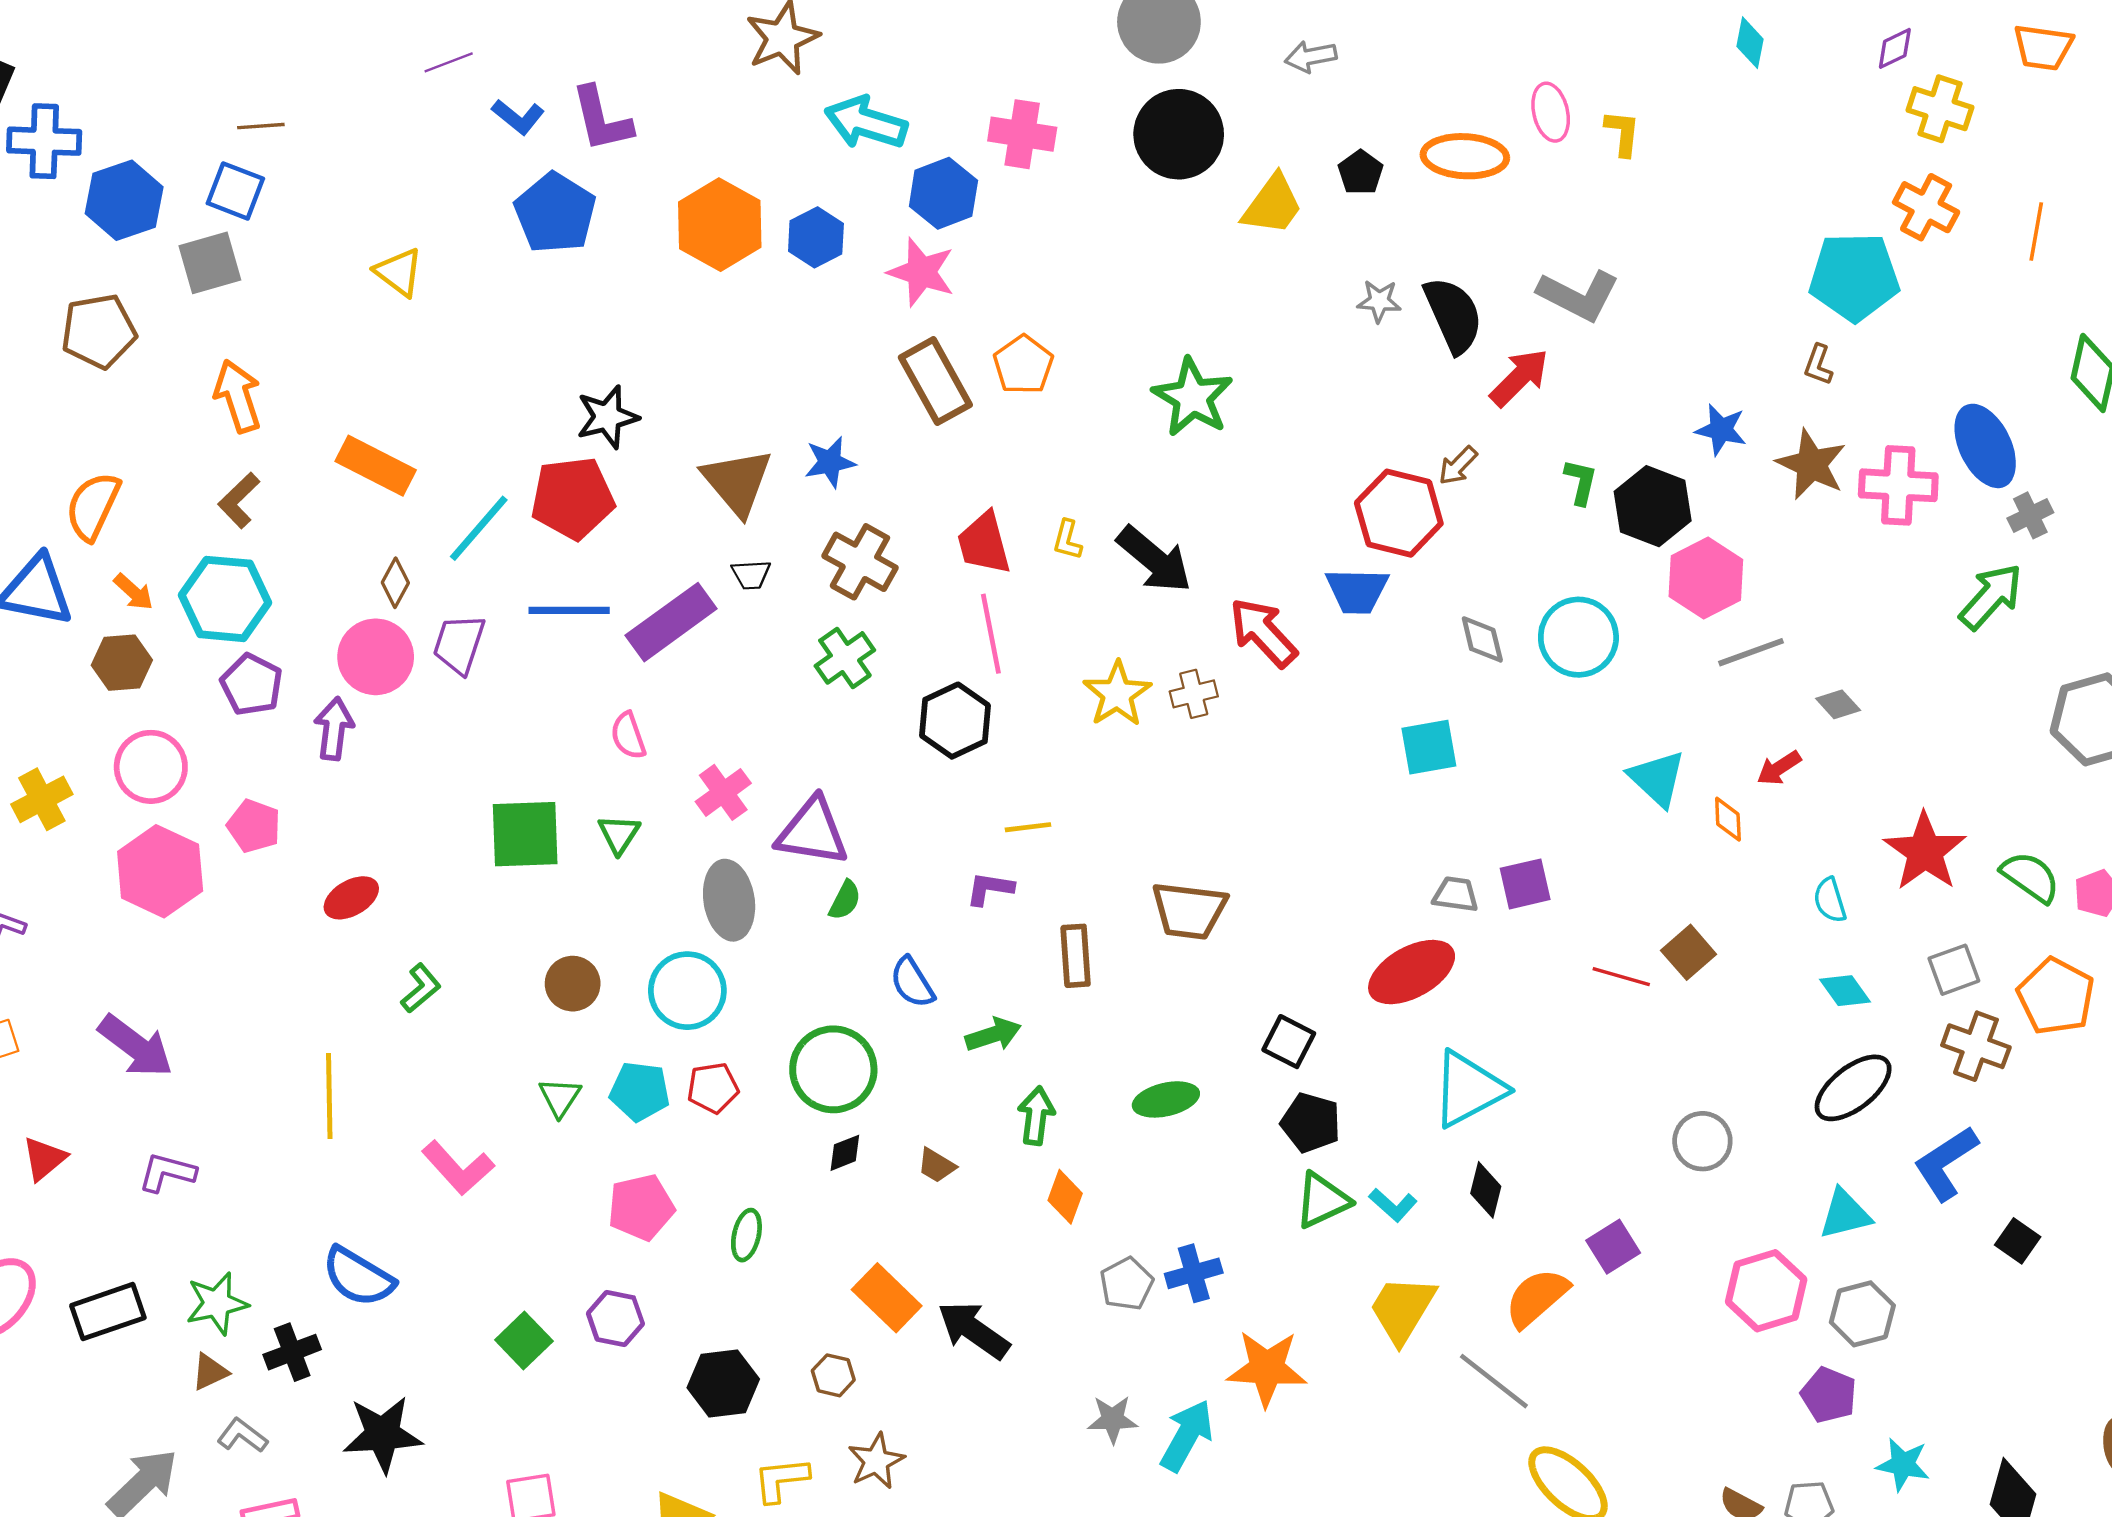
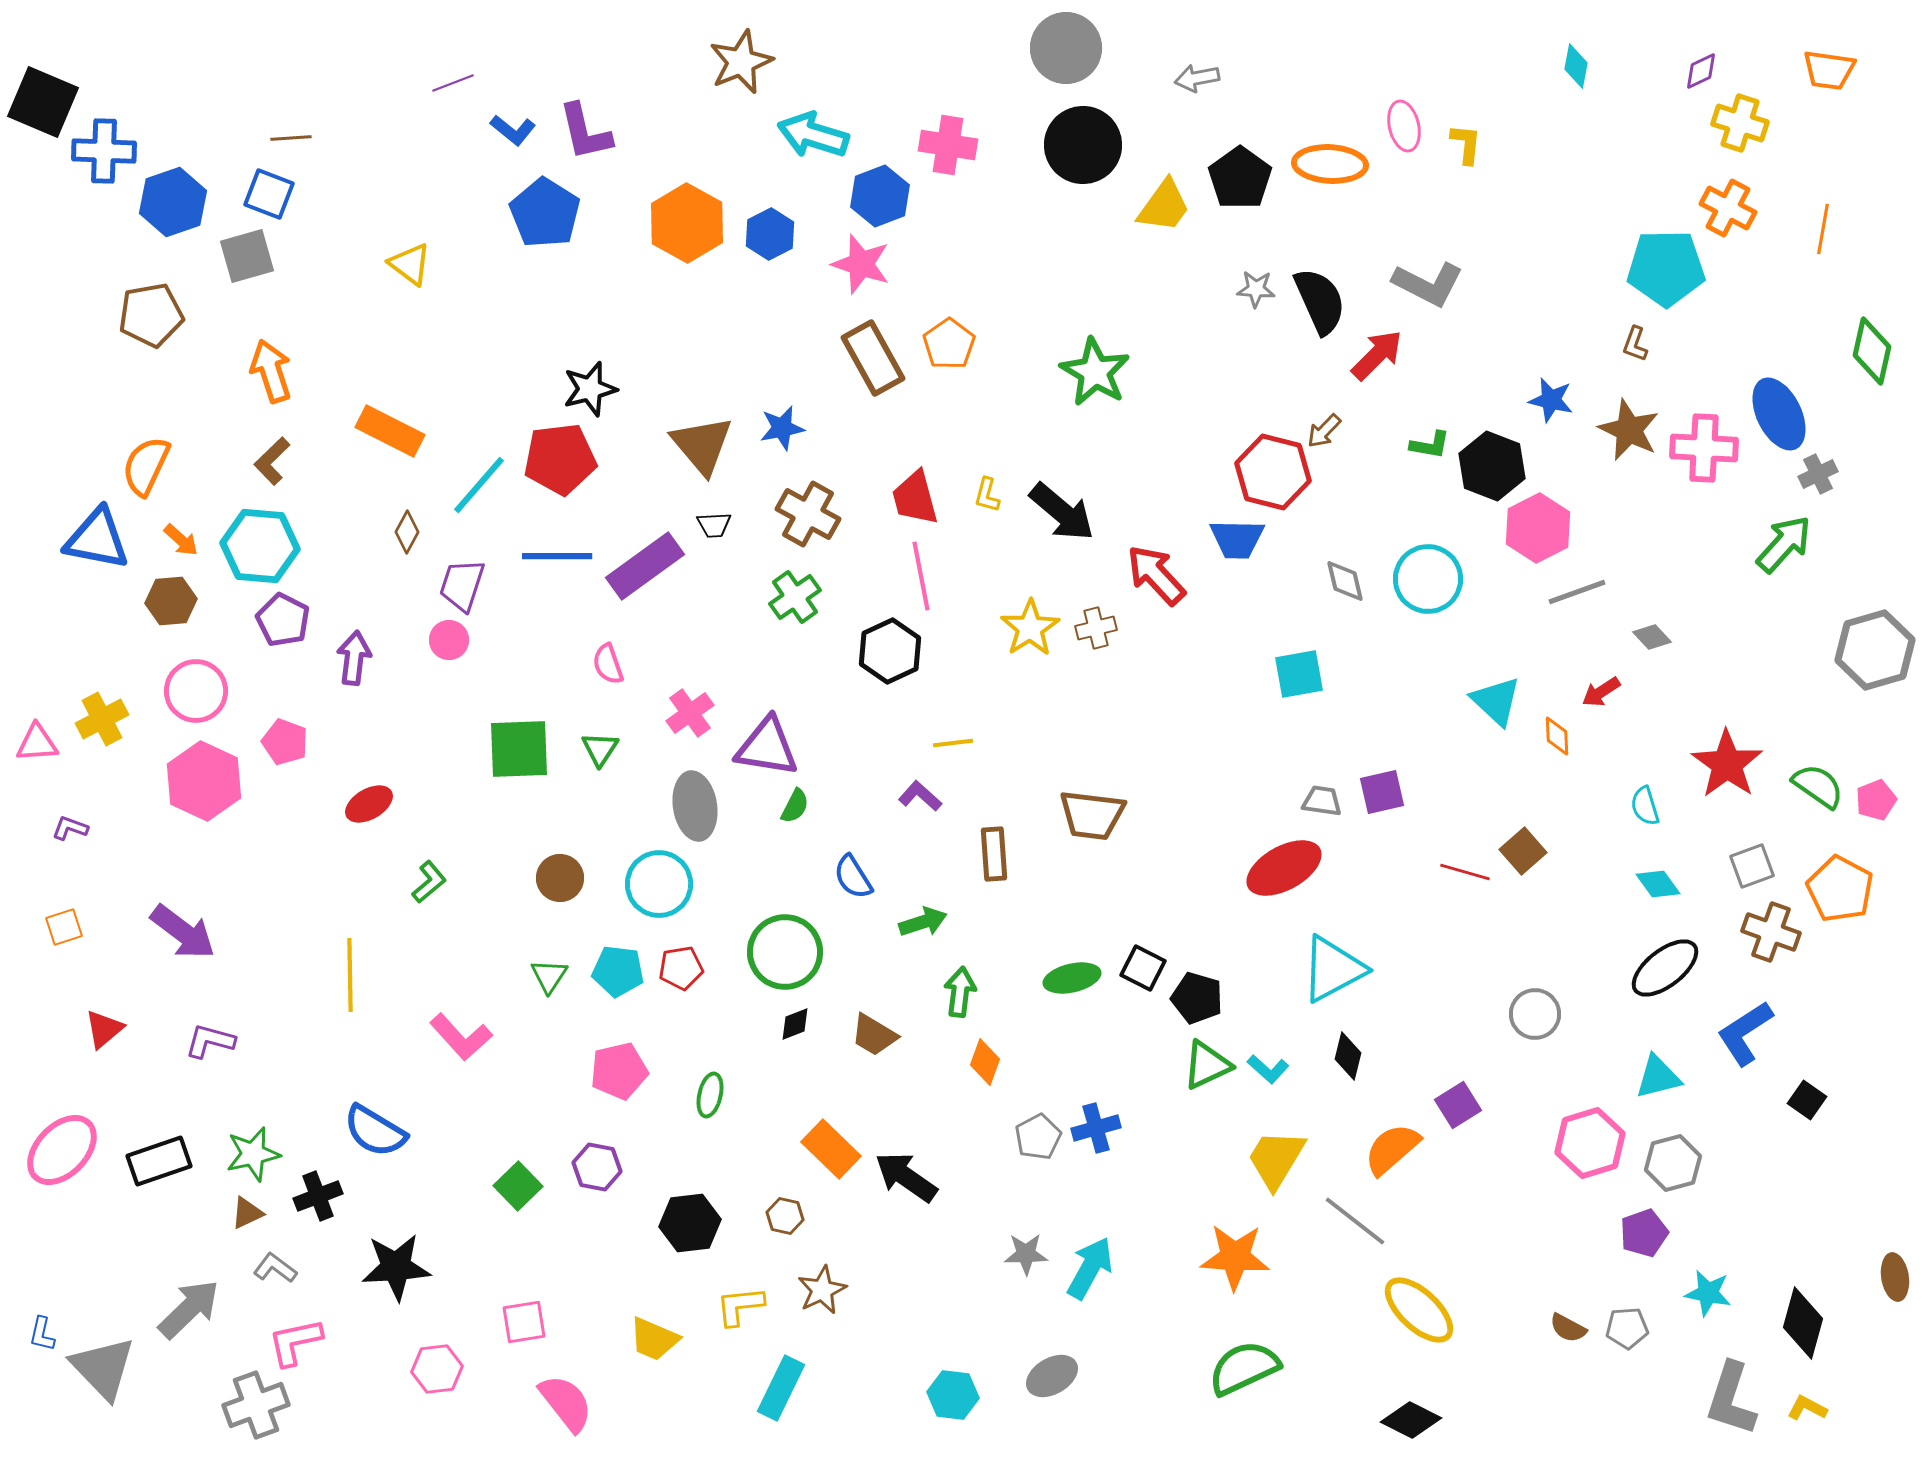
black pentagon: (1361, 172) -> (1240, 178), size x1.6
green L-shape: (1581, 482) -> (1430, 445), turned 87
pink circle: (376, 657) -> (449, 640), moved, size x0.6
purple L-shape: (990, 889) -> (920, 796), turned 33
black square: (1289, 1042) -> (1143, 968), moved
brown trapezoid: (936, 1166) -> (874, 1035), size x1.4
orange star: (1267, 1368) -> (1235, 1257), moved
purple pentagon: (1829, 1395) -> (1644, 1233), turned 30

